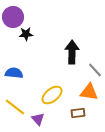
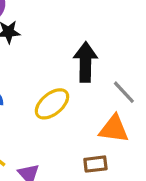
yellow ellipse: (52, 95) -> (52, 104), moved

